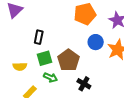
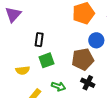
brown pentagon: (68, 60) -> (83, 59), moved, turned 30
green arrow: (51, 77) -> (58, 86), moved

